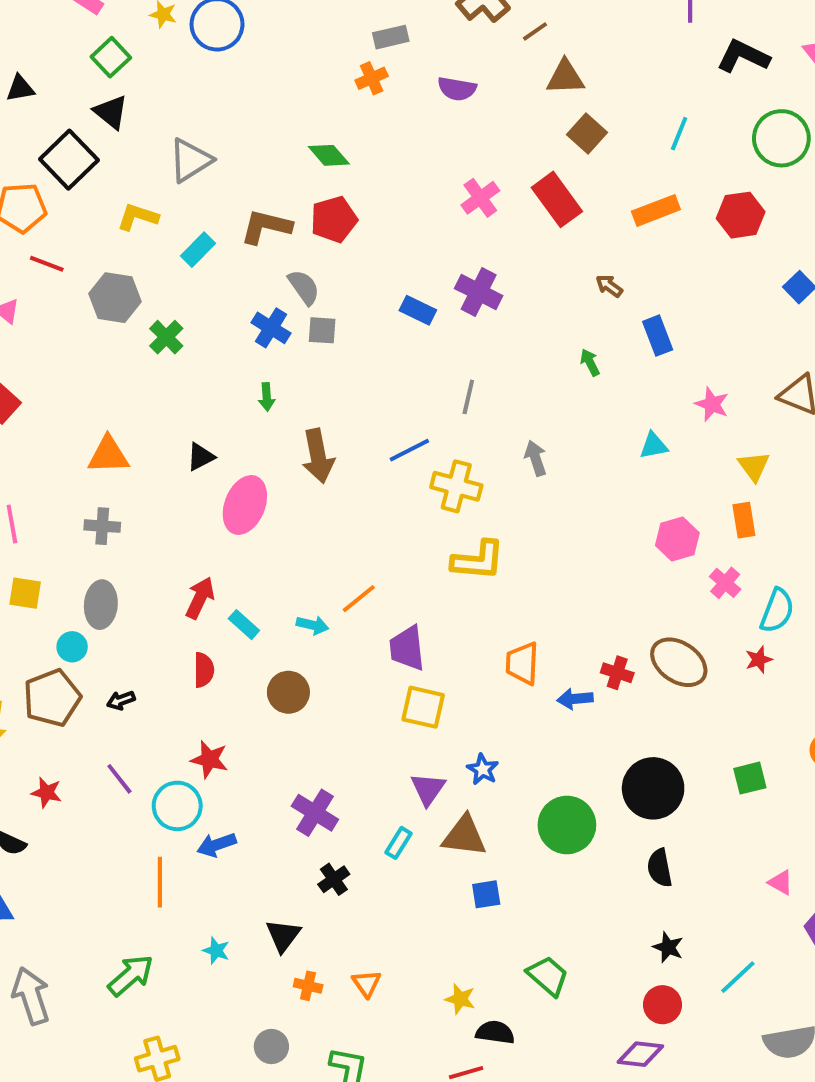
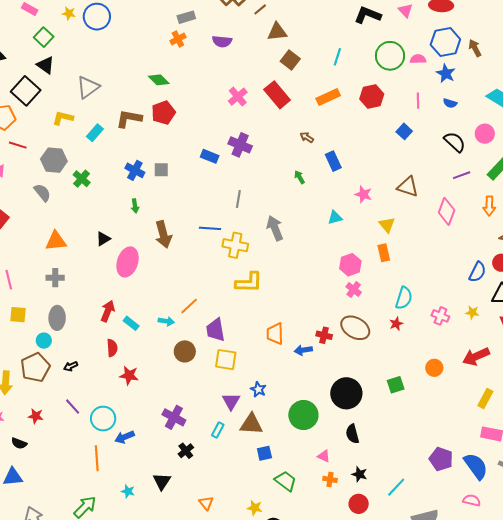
gray semicircle: (304, 287) -> (42, 193), moved
blue line: (409, 450) -> (210, 228), turned 35
gray arrow: (536, 458) -> (275, 228), size x1.4
pink cross: (725, 583) -> (354, 290), moved
brown circle: (288, 692) -> (185, 351), moved
red star: (209, 759) -> (129, 375), moved
pink triangle: (781, 882) -> (324, 456), moved
green trapezoid: (548, 976) -> (286, 481), moved
orange cross: (308, 986) -> (330, 479), moved

